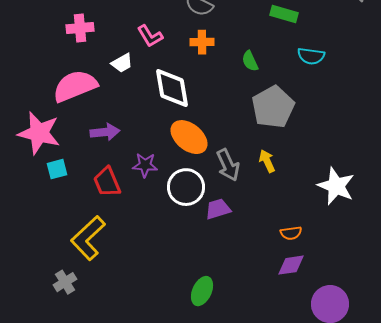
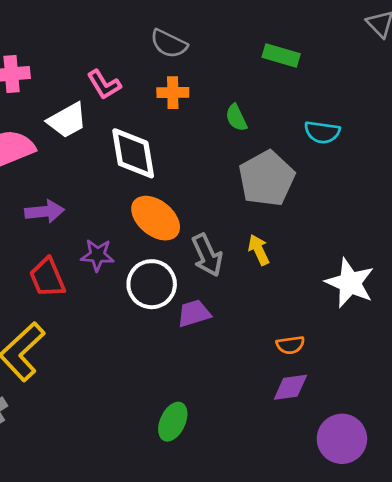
cyan semicircle: (311, 56) -> (322, 132), moved
white trapezoid: (122, 63) -> (67, 120), size x1.4

